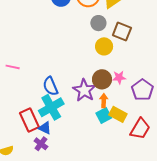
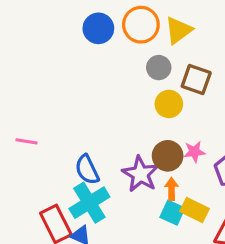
cyan square: (104, 116) -> (172, 213), turned -35

